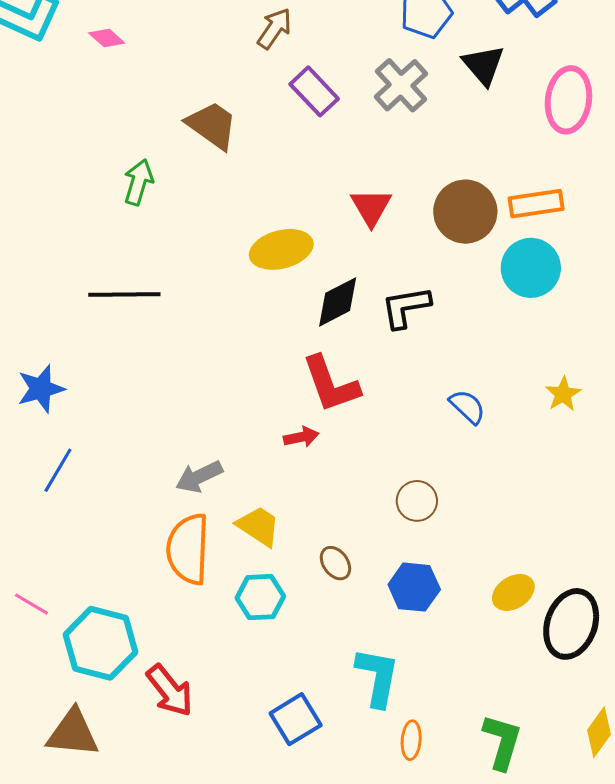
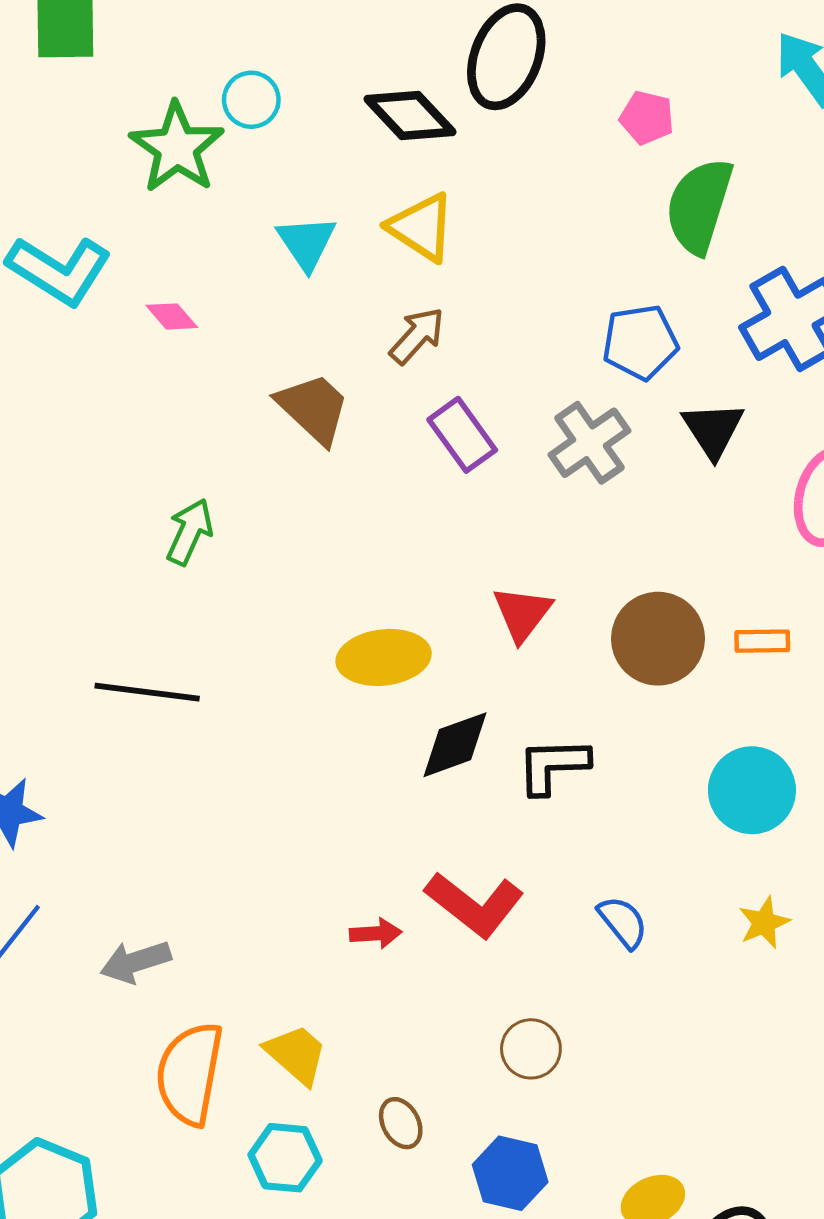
brown trapezoid: (212, 125) -> (313, 408), moved
orange rectangle: (536, 204) -> (762, 641), size x0.7
cyan circle: (531, 268) -> (752, 790), moved
red L-shape: (331, 384) -> (475, 904), moved, turned -40
gray arrow: (199, 477) -> (136, 962), moved

